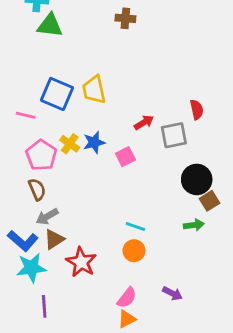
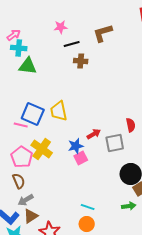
pink line: (26, 115) -> (21, 125), moved
blue star: (94, 142) -> (76, 146), moved
yellow cross: (70, 144) -> (42, 149), size x1.5

